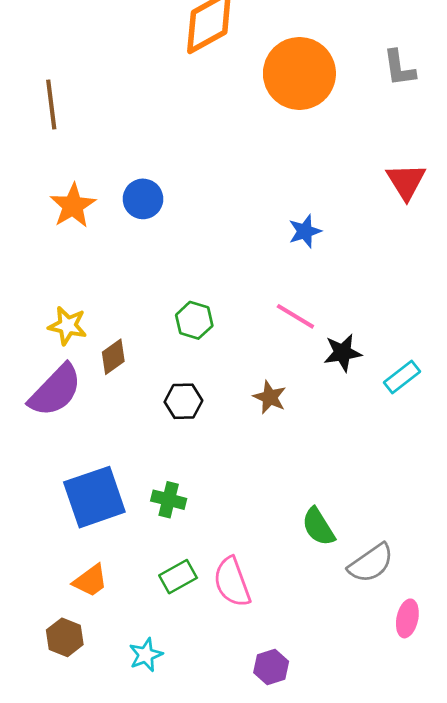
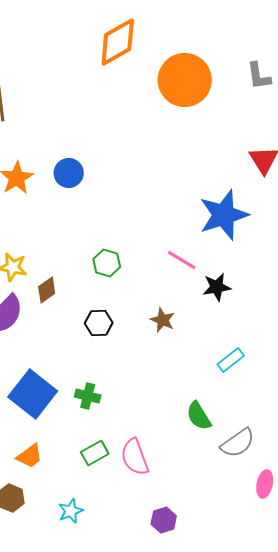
blue star: (305, 231) -> (224, 215), moved, size x2.0
cyan rectangle: (402, 377) -> (231, 360), moved
blue square: (94, 497) -> (33, 394), turned -33

